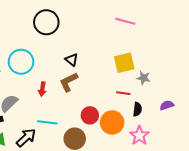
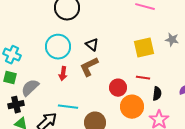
cyan circle: (21, 62) -> (58, 47), moved
gray star: (143, 78) -> (172, 40), moved
red circle: (90, 115) -> (118, 88), moved

